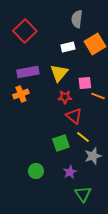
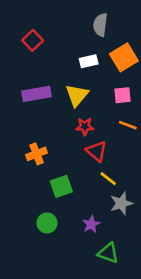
red square: (25, 31) -> (33, 40), size x0.7
pink square: (85, 83) -> (123, 95), moved
orange cross: (21, 94) -> (37, 154), moved
green square: (61, 143) -> (61, 186), moved
green triangle: (83, 194) -> (108, 253), turned -36

